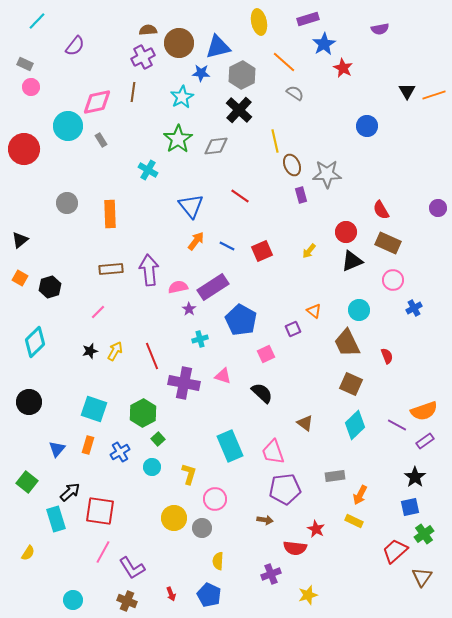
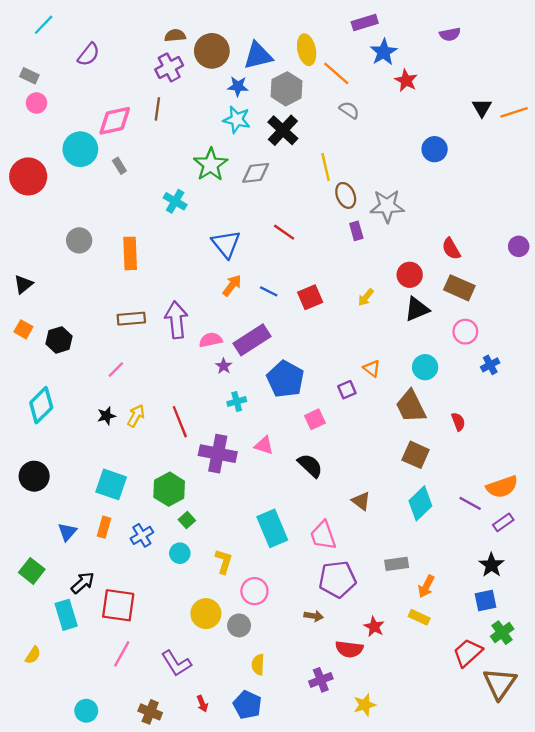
yellow ellipse: (259, 22) -> (307, 50), moved
cyan star: (182, 97) -> (237, 120), moved, turned -30
purple L-shape: (132, 568) -> (176, 663), moved
brown triangle: (422, 577) -> (500, 683), size x1.4

